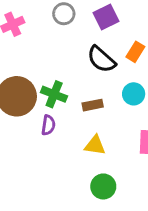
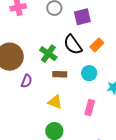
green cross: (54, 94) -> (48, 54), moved

